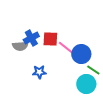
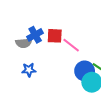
blue circle: (81, 54) -> (85, 71), moved
blue star: (39, 72) -> (29, 70), moved

